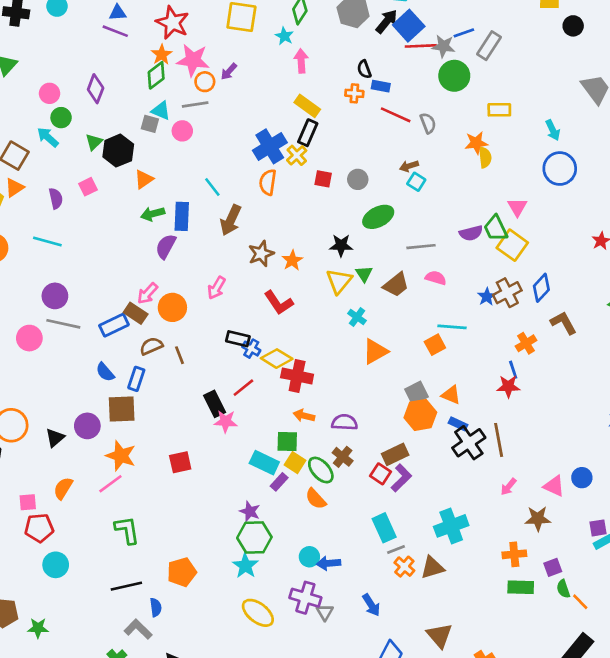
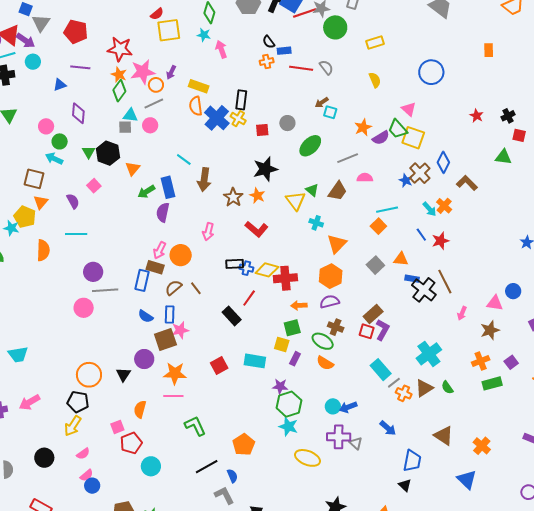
blue triangle: (118, 13) -> (60, 85), moved
yellow rectangle: (307, 106) -> (199, 86), moved
cyan arrow: (553, 130) -> (429, 209), moved
orange star: (476, 143) -> (363, 127), moved
orange semicircle: (268, 182) -> (196, 106), moved
black star: (341, 245) -> (265, 169), moved, size x1.4
blue rectangle: (114, 325) -> (142, 280), turned -35
blue line: (513, 370) -> (421, 235), moved
orange hexagon: (420, 415) -> (331, 276), moved
pink star: (226, 421) -> (180, 330), moved
cyan rectangle: (264, 463) -> (255, 361), moved
yellow square: (295, 463) -> (282, 345), moved
pink line: (110, 484) -> (173, 396), turned 54
green semicircle: (563, 589) -> (447, 387), moved
gray L-shape: (138, 629) -> (224, 495), turned 35

